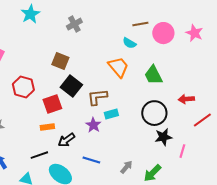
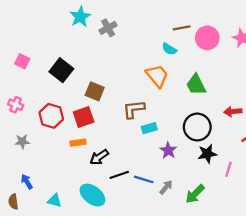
cyan star: (30, 14) -> (80, 17), moved
brown square: (60, 61) -> (95, 91), moved
black square: (71, 86) -> (61, 70), moved
red hexagon: (23, 87) -> (51, 116), moved
purple star: (93, 125) -> (168, 150), moved
black line: (39, 155) -> (119, 175), moved
blue line: (91, 160) -> (144, 179), moved

